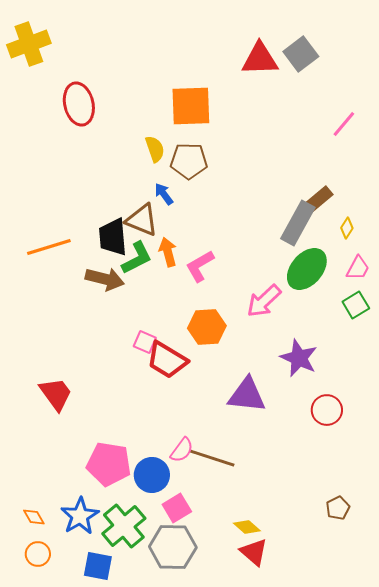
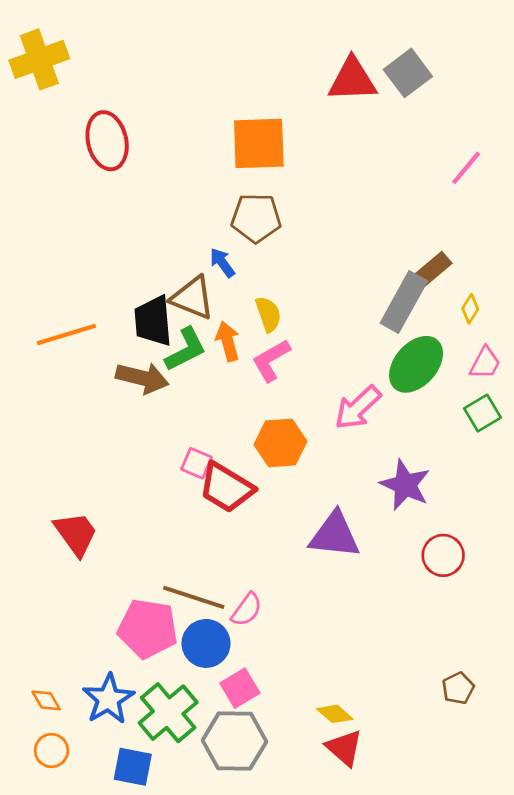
yellow semicircle: (155, 149) -> (268, 314), moved
brown line: (212, 458) -> (194, 597), moved

